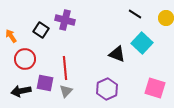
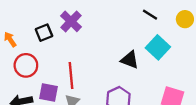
purple cross: (65, 20) -> (71, 21), turned 30
black square: (41, 30) -> (44, 33), turned 35

